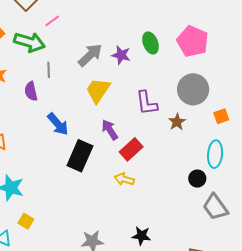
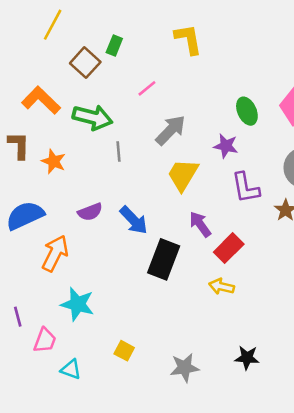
pink line: (52, 21) -> (147, 88), moved
purple star: (121, 55) -> (226, 146), moved
purple semicircle: (31, 91) -> (90, 212), moved, turned -96
yellow square: (26, 221) -> (124, 351), moved

